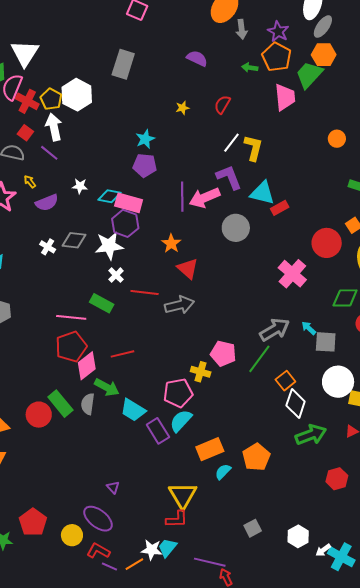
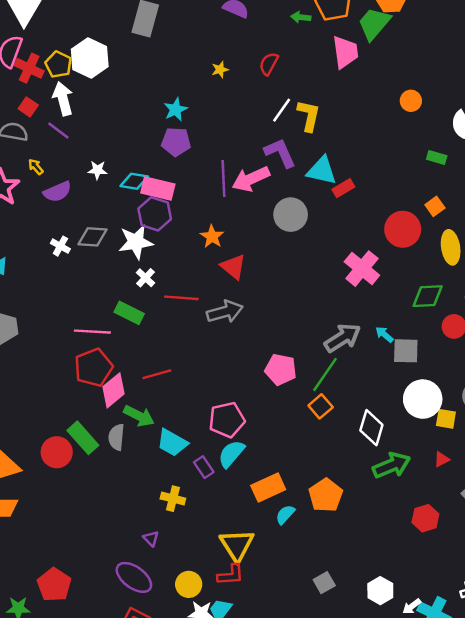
yellow cross: (201, 372) -> (173, 499), moved
orange square: (285, 381) -> (321, 406), moved
purple rectangle: (158, 431) -> (204, 467), size x0.7
yellow circle: (72, 535) -> (189, 584), moved

